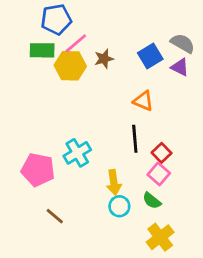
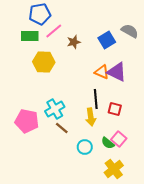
yellow hexagon: (70, 66) -> (44, 62), moved
purple triangle: (180, 67) -> (117, 72), moved, size x1.5
red square: (162, 153) -> (115, 109), turned -32
pink square: (159, 174) -> (119, 139), moved
yellow arrow: (114, 182) -> (91, 117), moved
brown line: (55, 216) -> (62, 128), moved

